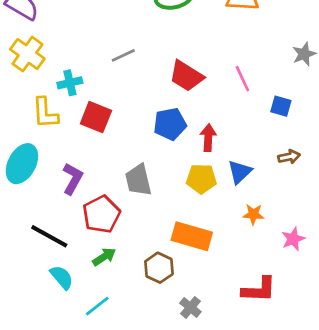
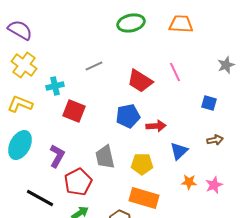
pink line: (242, 79) -> (175, 72), moved
yellow L-shape: (45, 113) -> (20, 104), moved, turned 115
red arrow: (208, 138) -> (156, 126), turned 84
yellow pentagon: (201, 179) -> (142, 164), moved
pink star: (293, 239) -> (214, 185), moved

